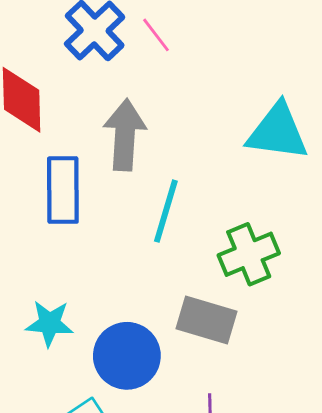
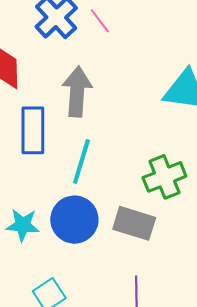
cyan line: (166, 211) -> (81, 162), moved
blue circle: (127, 356) -> (74, 220), moved

